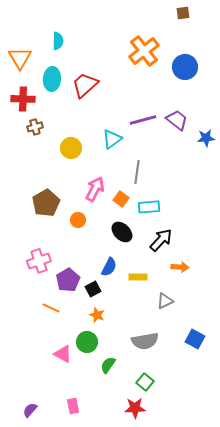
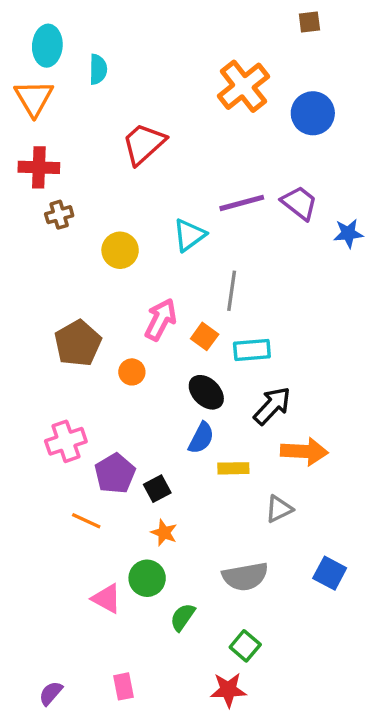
cyan ellipse: (52, 79) -> (47, 46), moved
blue semicircle: (109, 267) -> (201, 438), moved
orange arrow: (180, 267) -> (304, 451), size x1.5

